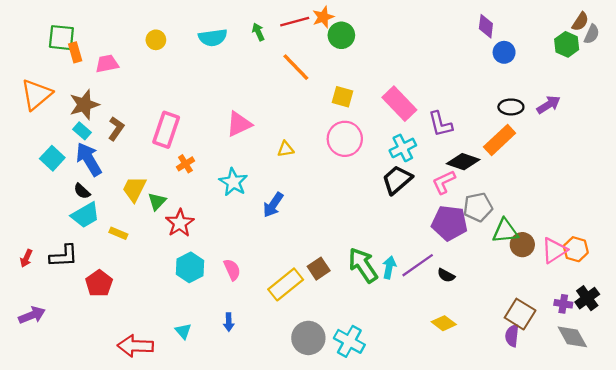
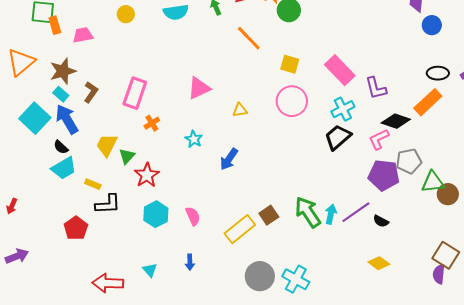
cyan square: (52, 158) -> (35, 118), size x1.4
cyan star: (233, 182) -> (194, 139), size x0.7
black L-shape: (64, 256) -> (108, 204), moved

